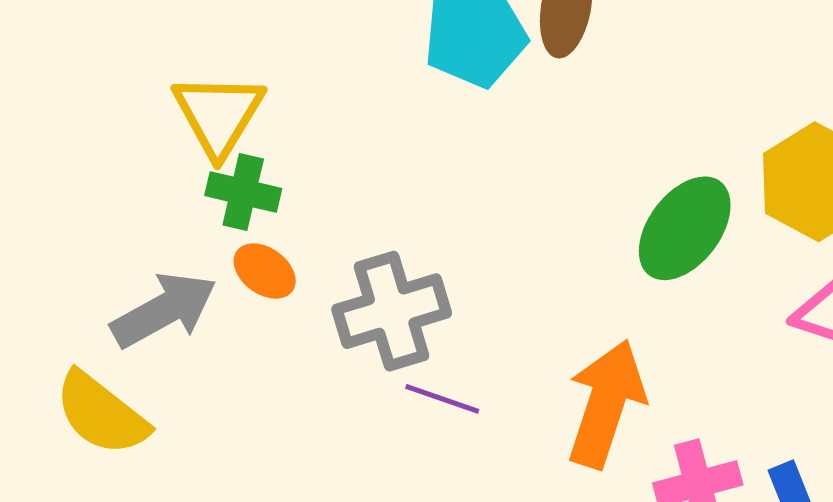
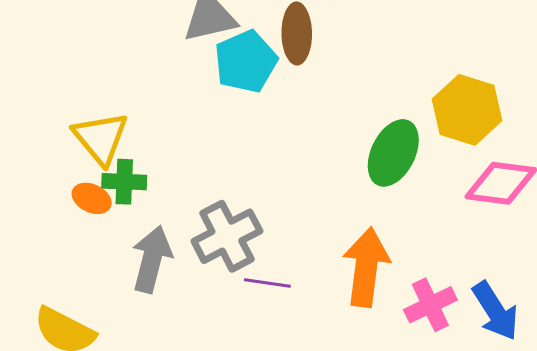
orange ellipse: (265, 271) -> (92, 198), moved
gray arrow: (164, 310) -> (152, 259), moved, turned -36

